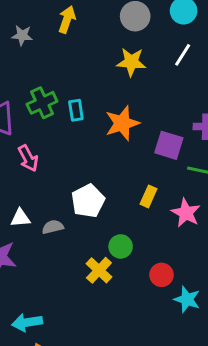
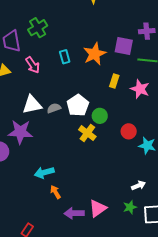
cyan rectangle: (76, 110) -> (65, 57), moved
orange star: (122, 123) -> (95, 54), moved
white pentagon: (88, 201) -> (78, 105), moved
white triangle: (20, 218) -> (32, 105), size x1.5

